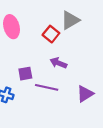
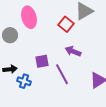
purple line: (47, 87) -> (62, 74), turned 50

